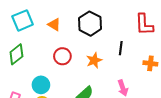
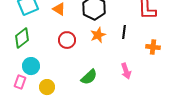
orange star: (94, 60) -> (98, 35), moved
cyan circle: (41, 85) -> (31, 66), moved

